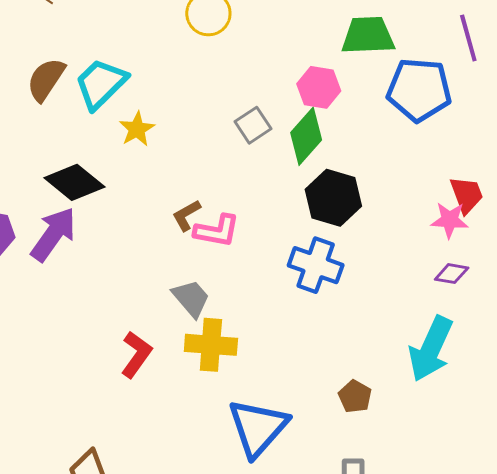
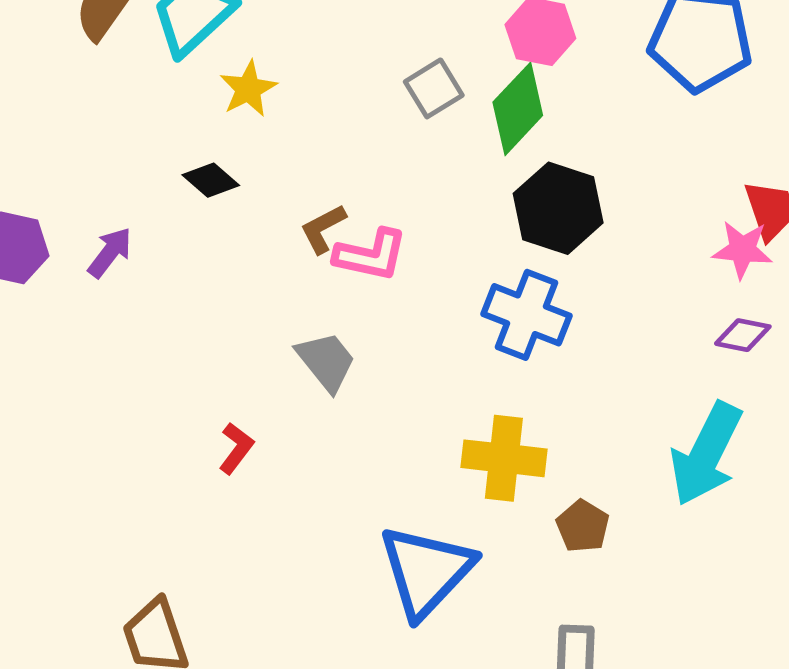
black diamond: (74, 182) -> (211, 180), moved, size x0.6
purple arrow: (53, 234) -> (110, 252), size x0.6
yellow cross: (211, 345) -> (504, 458), moved
red L-shape: (136, 354) -> (236, 448), size x0.7

